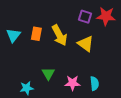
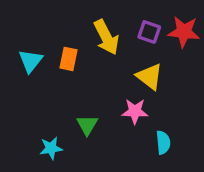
yellow arrow: (59, 35) -> (106, 37), moved
pink star: (72, 83) -> (135, 111), moved

